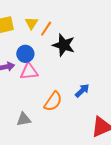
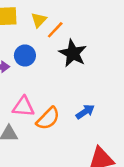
pink triangle: (29, 72) -> (23, 107), moved

